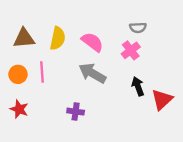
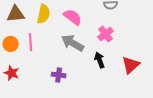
pink cross: (131, 50) -> (106, 34), moved
black arrow: (138, 86) -> (100, 60), moved

